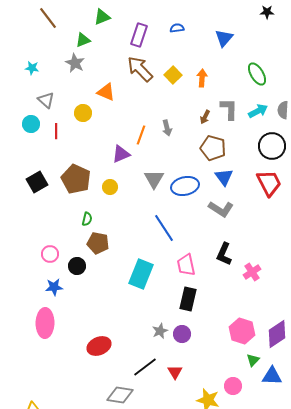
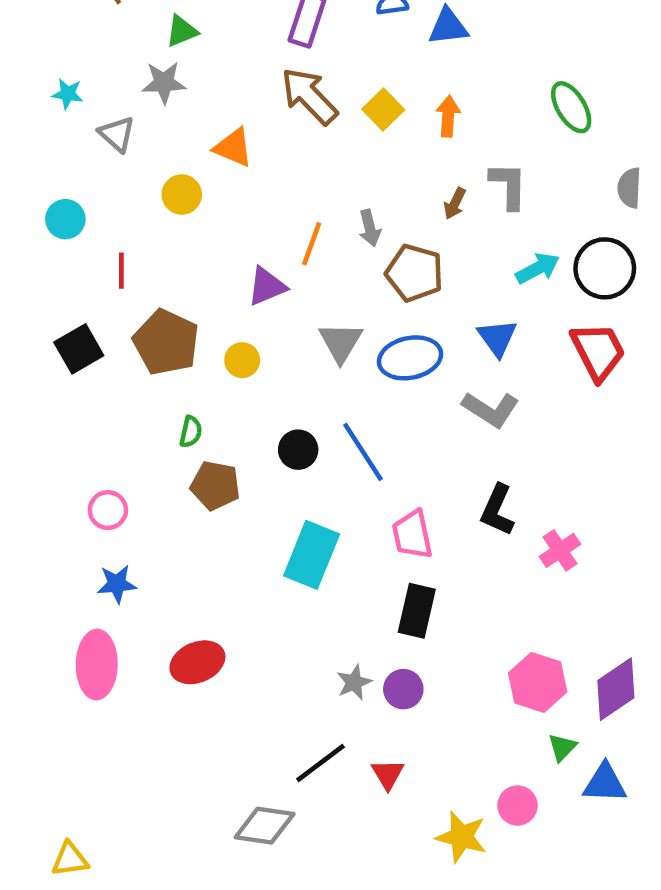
blue triangle: (224, 38) -> (448, 27), moved, turned 42
gray star: (75, 63) -> (164, 83), turned -30
gray triangle: (46, 100) -> (117, 134), moved
cyan arrow: (258, 111) -> (538, 268), moved
red line: (56, 131) -> (121, 271), moved
brown pentagon: (213, 148) -> (415, 273), moved
black circle: (77, 266) -> (298, 450), moved
red ellipse: (99, 346) -> (197, 662), moved

